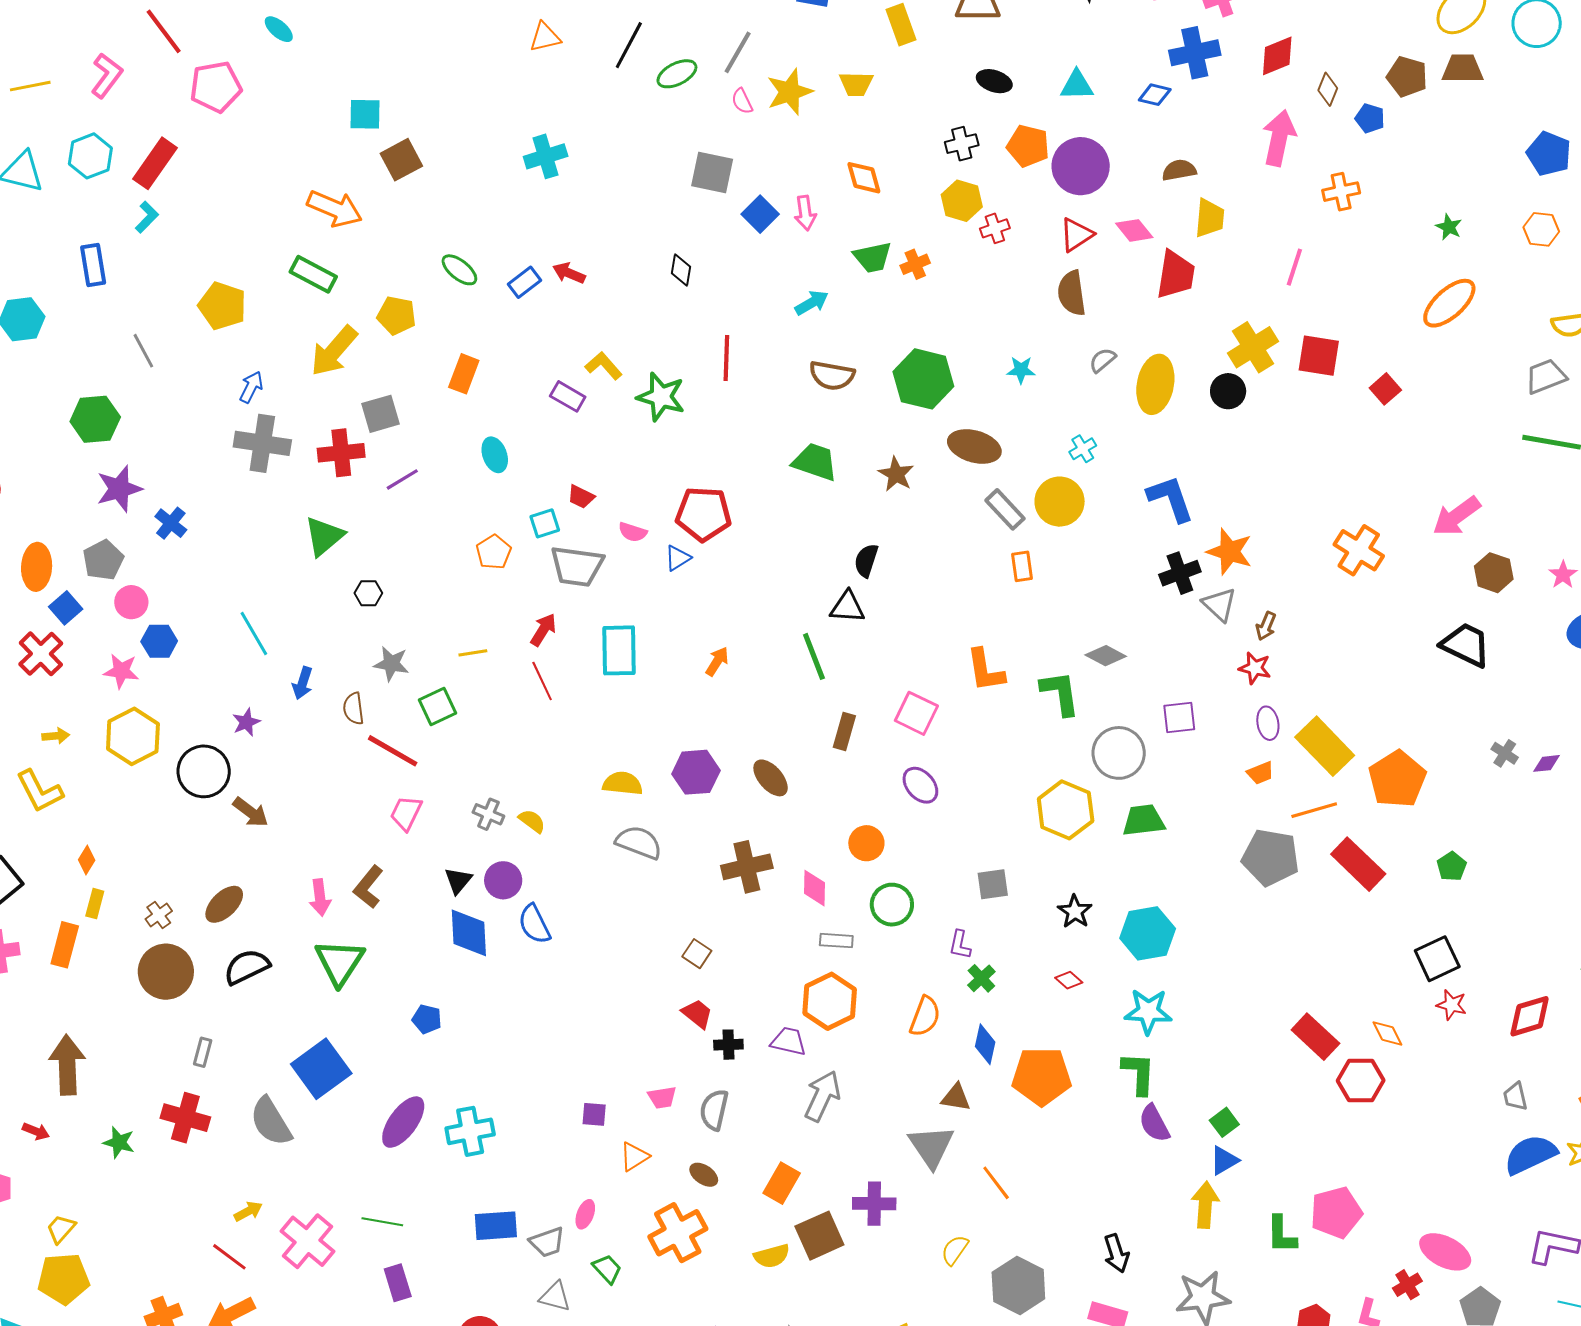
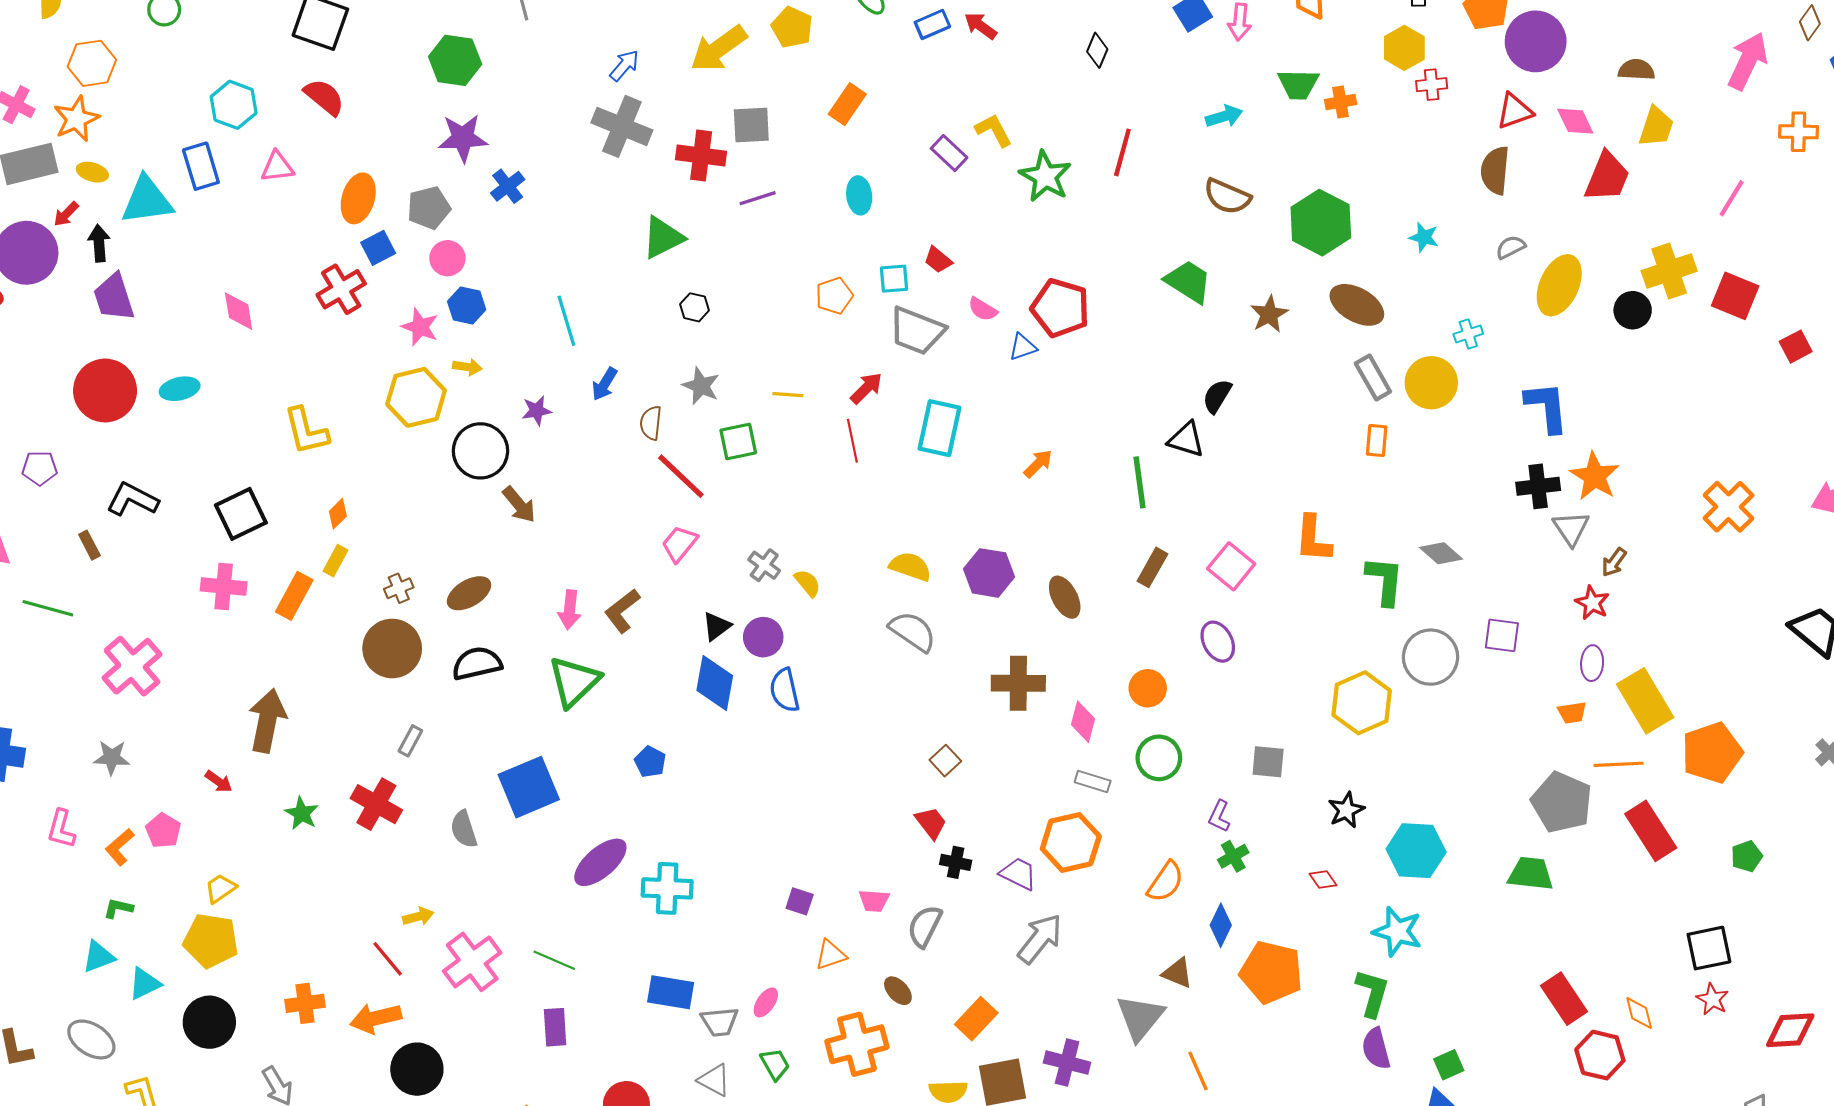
yellow arrow: (56, 736) -> (467, 367), moved
green trapezoid: (1144, 820) -> (1531, 874), moved
gray semicircle: (271, 1122) -> (464, 829), size x0.7

